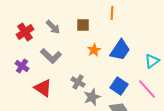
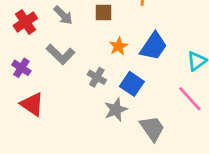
gray cross: (78, 82) -> (97, 77), moved
blue square: (119, 86) -> (132, 84), moved
red triangle: (43, 88) -> (32, 104), moved

